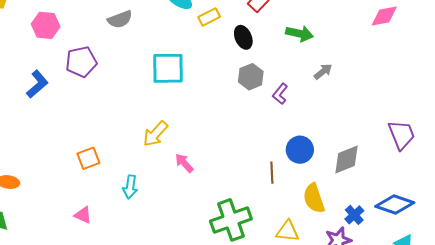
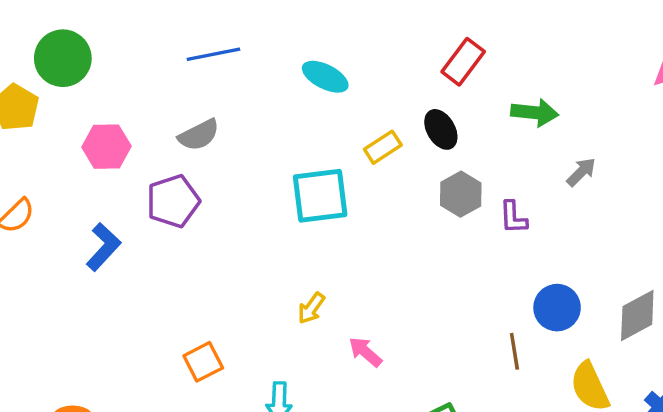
yellow rectangle: (209, 17) -> (383, 147), moved
gray semicircle: (120, 19) -> (199, 135), moved
purple L-shape: (280, 94) -> (513, 217), turned -35
yellow arrow: (155, 134) -> (311, 308), size x0.7

